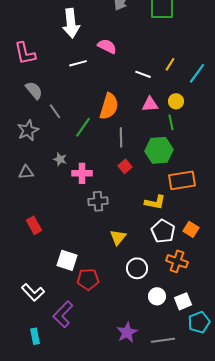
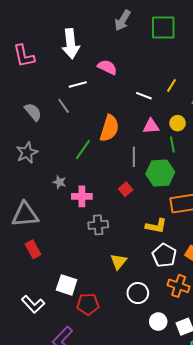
pink L-shape: (25, 53) -> (24, 56), moved
gray line: (55, 111) -> (64, 106), moved
gray line: (121, 137) -> (134, 157), moved
gray triangle: (26, 172) -> (25, 215), moved, size x1.8
white L-shape: (33, 292) -> (33, 304), moved

